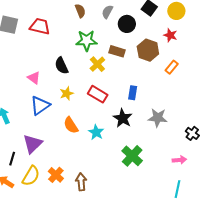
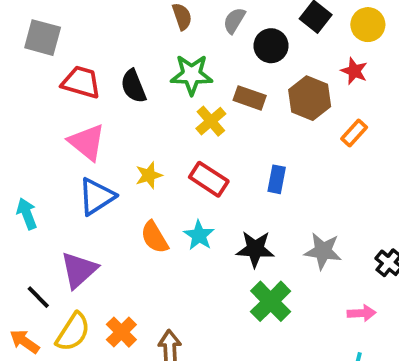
red trapezoid: (40, 26) -> (81, 82), moved
black semicircle: (61, 66) -> (133, 86), moved
pink triangle: (34, 78) -> (87, 142), size x1.5
black star: (123, 118) -> (255, 249), moved, turned -30
gray star: (158, 118) -> (323, 251), moved
cyan star: (96, 132) -> (199, 235), moved
black line: (12, 159) -> (38, 297), turned -64

